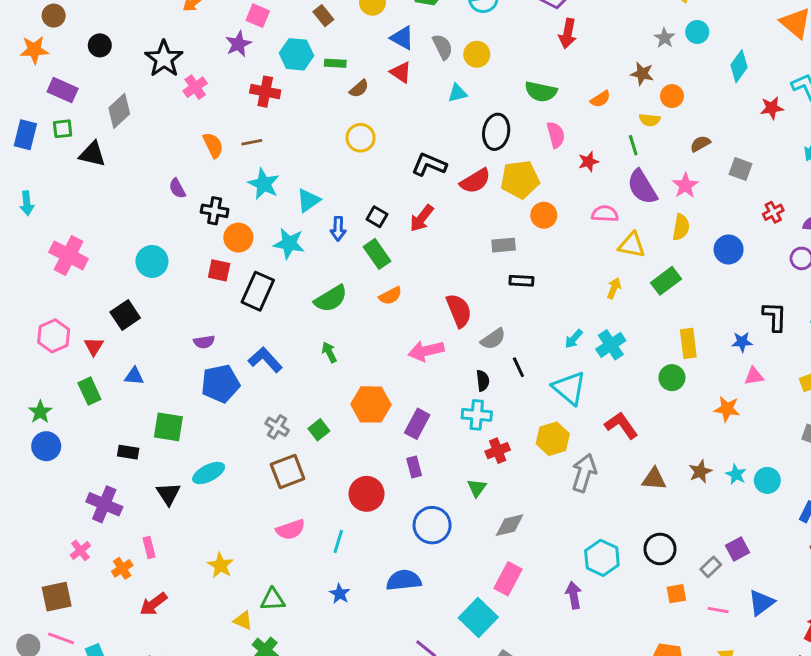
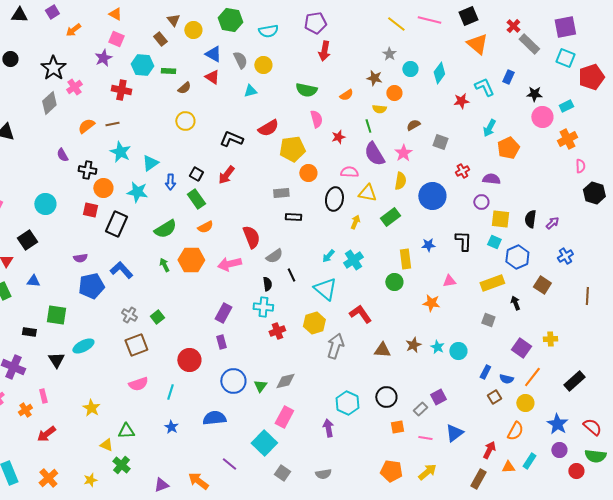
cyan circle: (697, 32) -> (410, 69), moved
gray diamond: (119, 111) -> (49, 103), moved
black ellipse: (496, 132) -> (334, 199), moved
orange semicircle: (213, 145) -> (86, 126), turned -102
red semicircle: (475, 181) -> (268, 128), moved
blue circle: (729, 249) -> (432, 196), size x1.4
blue star: (742, 342) -> (428, 245), moved
orange hexagon: (371, 404) -> (191, 260), moved
green triangle: (477, 488) -> (260, 386), moved

